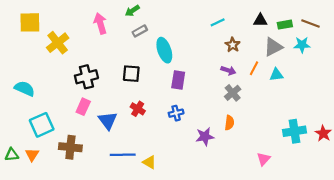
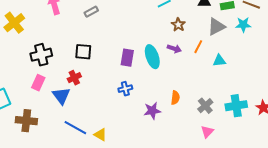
cyan ellipse: (164, 50) -> (152, 57), moved
cyan triangle: (276, 75) -> (219, 61), moved
gray cross: (233, 93) -> (205, 106), moved
red cross: (138, 109) -> (74, 78), moved, turned 32
blue line: (123, 155) -> (75, 128), turned 30

